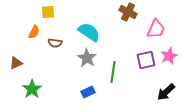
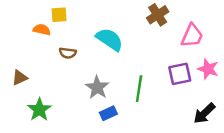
brown cross: (128, 12) -> (158, 15), turned 30
orange semicircle: (34, 32) -> (42, 30), moved, turned -104
pink star: (169, 56) -> (208, 69), turned -30
gray star: (87, 58) -> (97, 87), moved

